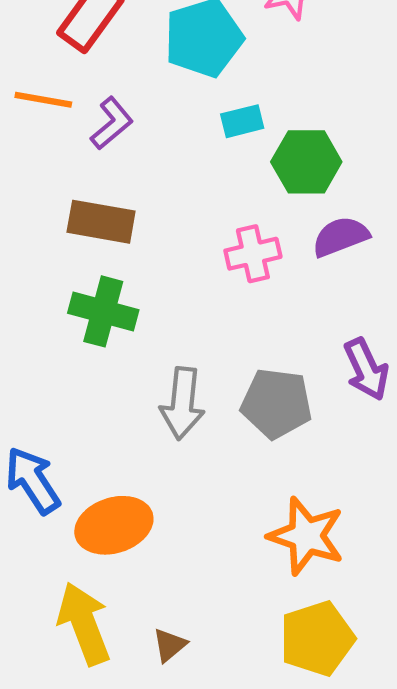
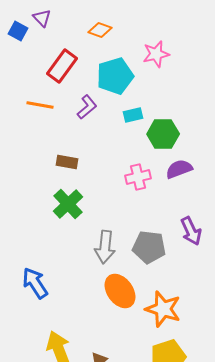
purple L-shape: (112, 123) -> (87, 107), moved
brown rectangle: (101, 222) -> (67, 162), size x0.7
green cross: (103, 311) -> (68, 204), turned 32
orange ellipse: (114, 525) -> (120, 291), moved, turned 72

